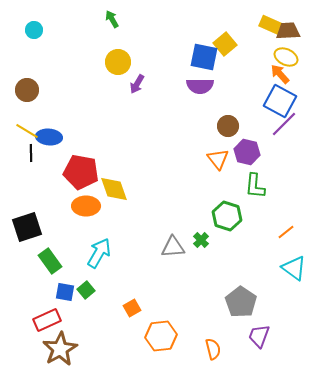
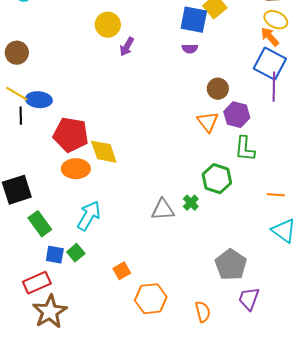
purple semicircle: (200, 86) -> (190, 49), size x0.6
purple line: (284, 124) -> (274, 87), turned -44
orange line: (286, 232) -> (276, 195), turned 42

